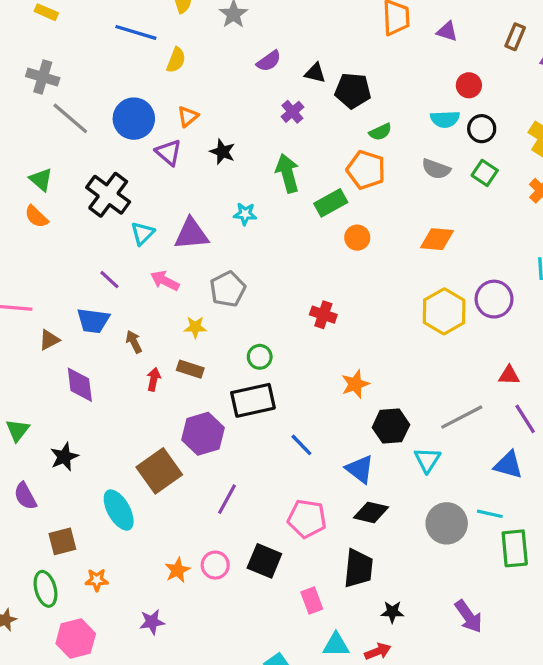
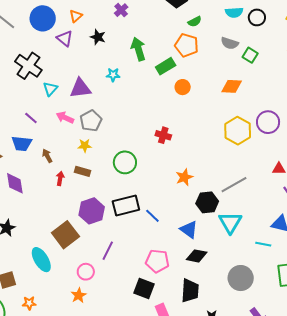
purple cross: (292, 112) -> (121, 10), moved
green square: (485, 173) -> (250, 55), moved
gray pentagon: (228, 289) -> (91, 121), moved
green circle: (260, 357) -> (125, 162), size x1.5
black rectangle: (253, 400) -> (126, 206), moved
gray line: (462, 417) -> (234, 185), moved
cyan triangle: (427, 460) -> (230, 222), size x1.4
cyan line: (490, 514) -> (263, 244), moved
gray circle: (447, 523) -> (241, 278), moved
black square: (264, 561) -> (144, 288), moved
pink circle: (215, 565) -> (86, 272), moved

